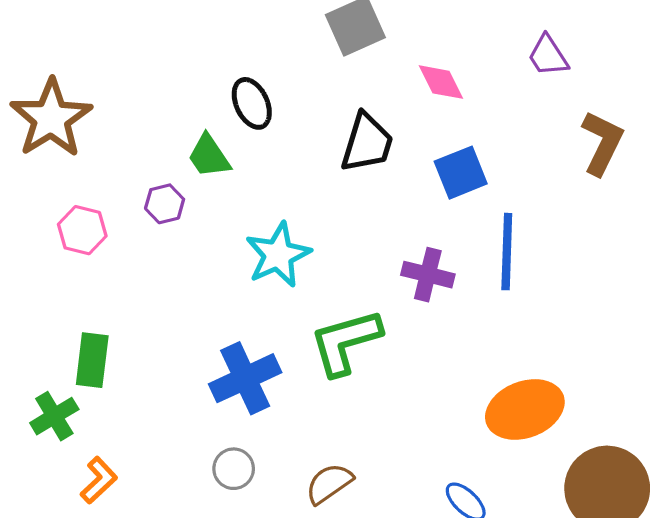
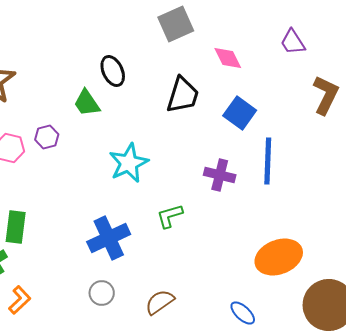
blue square: (461, 173) -> (240, 113), turned -32
purple hexagon: (165, 204) -> (47, 137), moved
green L-shape: (346, 342) -> (170, 216), size x0.6

